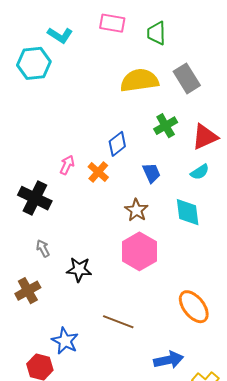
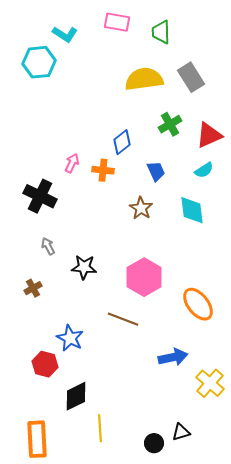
orange cross: (98, 172) -> (103, 170), turned -35
pink hexagon: (139, 251) -> (144, 277), moved
brown cross: (28, 291) -> (33, 288), size x0.7

